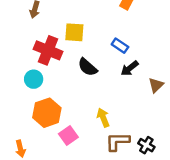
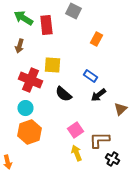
cyan circle: (34, 79) -> (25, 108), moved
yellow arrow: (103, 118) -> (76, 153), moved
pink square: (68, 136) -> (75, 130), moved
brown L-shape: (118, 142) -> (99, 140), moved

